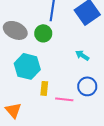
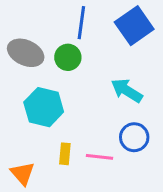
cyan arrow: (82, 55) -> (127, 90), size x1.5
yellow rectangle: (44, 88) -> (65, 154), moved

